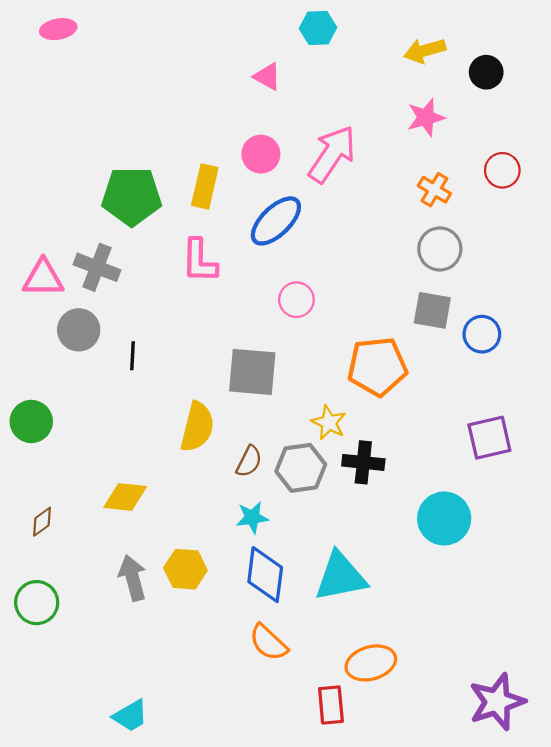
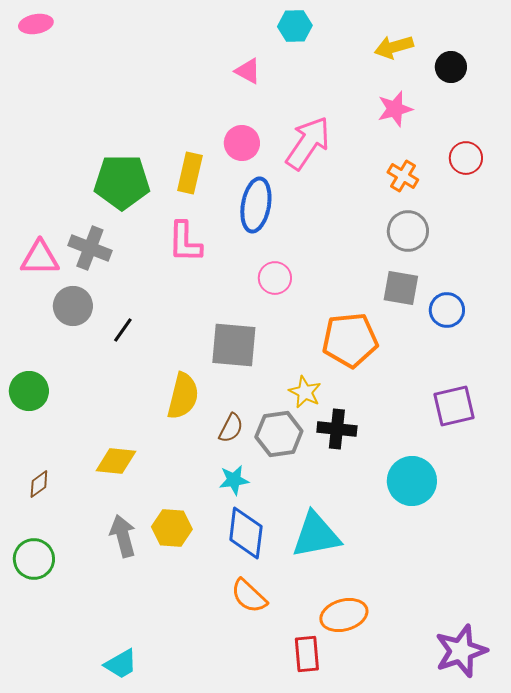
pink ellipse: (58, 29) -> (36, 24), moved
blue ellipse: (276, 221) -> (256, 205), turned -36
black line: (133, 356) -> (123, 330), turned 32

